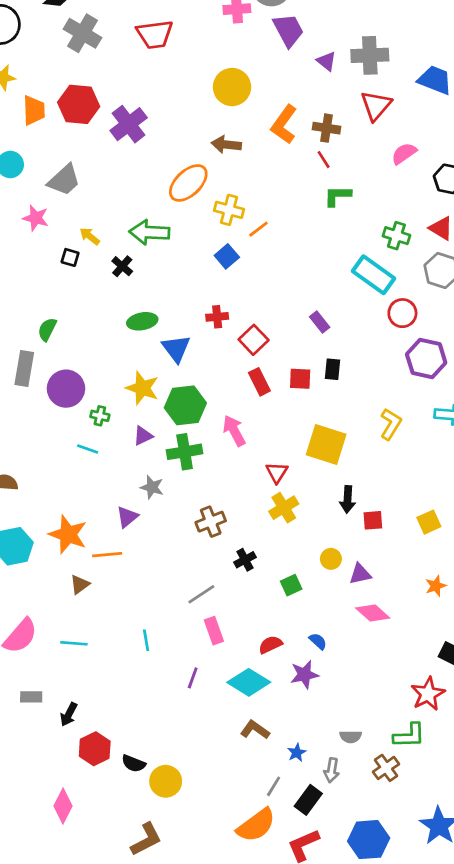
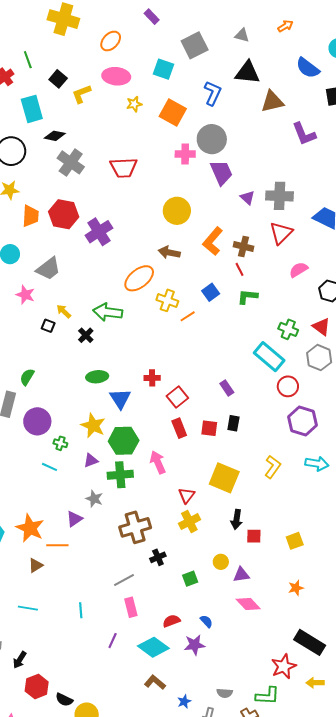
blue square: (227, 256) -> (211, 292), moved
brown cross: (211, 522) -> (135, 527), size x1.4

